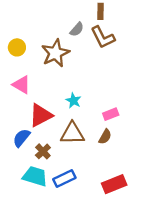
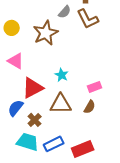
red rectangle: (114, 184) -> (83, 149), moved

